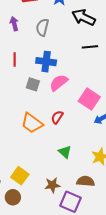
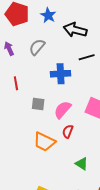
gray semicircle: (42, 27) -> (37, 47), turned 36
blue cross: (46, 62) -> (61, 74), moved
pink semicircle: (59, 83) -> (63, 110), moved

